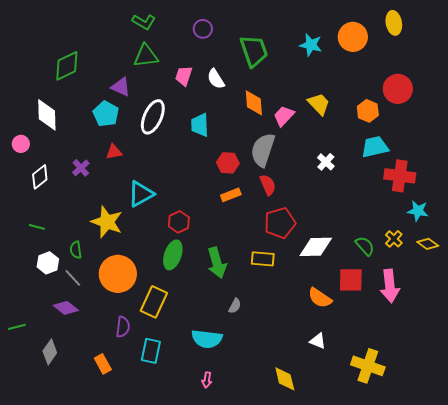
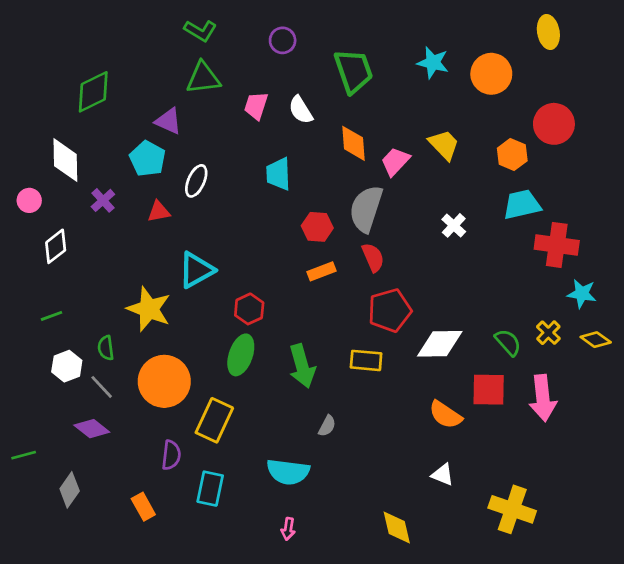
orange circle: (353, 37) -> (491, 74), moved
white ellipse: (153, 117) -> (196, 181), moved, size x0.7
purple cross: (81, 168) -> (103, 200), moved
green line: (37, 227) -> (51, 316), turned -35

